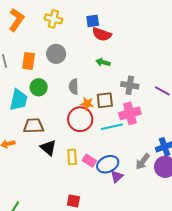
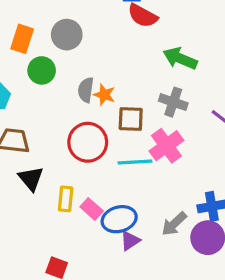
green arrow: (103, 62) -> (180, 58), moved, size x1.5
green circle: (39, 87) -> (42, 70), moved
orange star: (87, 104) -> (104, 95), moved
pink cross: (130, 113) -> (166, 146), turned -30

